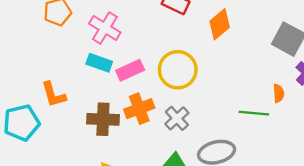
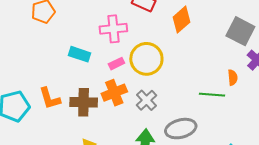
pink cross: (105, 28) -> (113, 29), moved, turned -36
pink rectangle: (130, 70) -> (116, 64), moved, size x0.7
orange L-shape: (53, 95) -> (50, 98), moved

